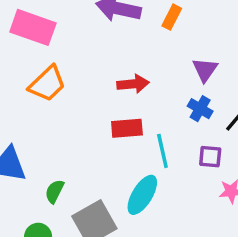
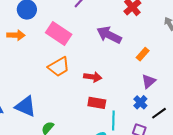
orange rectangle: (172, 17) -> (143, 54), moved
red arrow: (133, 84) -> (93, 77), moved

